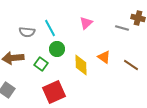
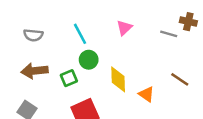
gray semicircle: (27, 32) -> (33, 35), moved
orange triangle: (104, 57) -> (146, 94), moved
green square: (41, 64) -> (69, 78), turned 32

